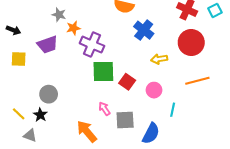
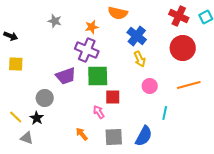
orange star: (73, 28) -> (92, 27), moved
purple trapezoid: (48, 45) -> (66, 76), moved
yellow arrow: (159, 59) -> (140, 59), moved, turned -105
red square: (127, 82) -> (113, 97), moved, turned -35
pink circle: (154, 90) -> (150, 86), moved
gray square: (125, 120) -> (114, 137), moved
orange arrow: (87, 131) -> (82, 134), size x0.6

